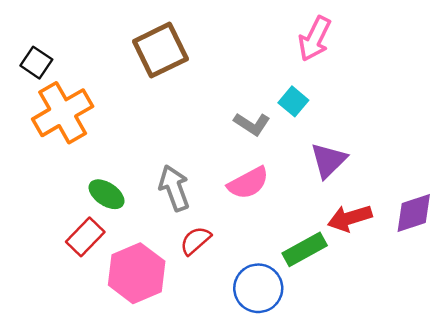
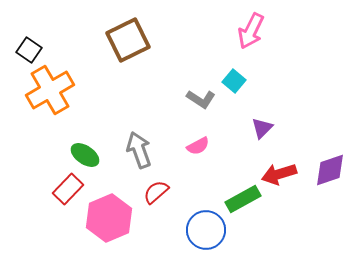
purple triangle: (328, 160) -> (262, 128), size x0.7
pink semicircle: (248, 183) -> (198, 146), size x0.7

